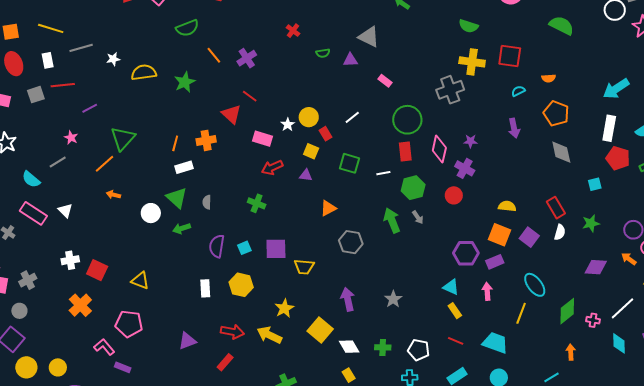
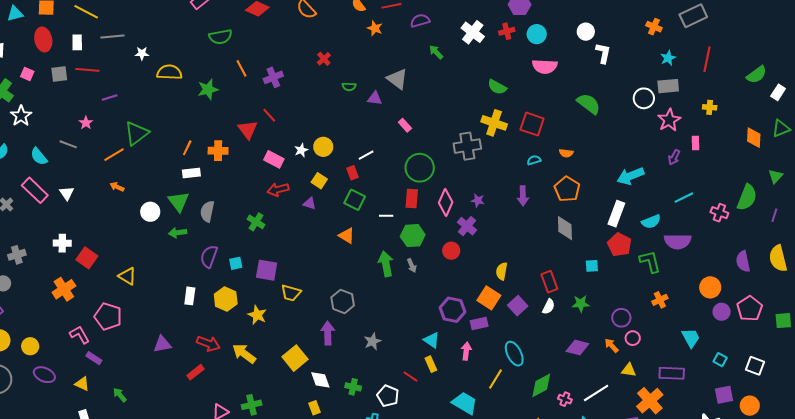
red rectangle: (326, 134) -> (352, 173), moved
gray line: (58, 162) -> (68, 144), turned 42
gray semicircle: (207, 202) -> (207, 211), size x1.5
yellow semicircle: (507, 206) -> (502, 271), turned -96
orange triangle: (328, 208) -> (347, 236), moved, turned 48
gray hexagon: (351, 242) -> (343, 301), moved
yellow star: (284, 308) -> (257, 315), moved, turned -30
red line: (456, 341) -> (410, 377), moved

